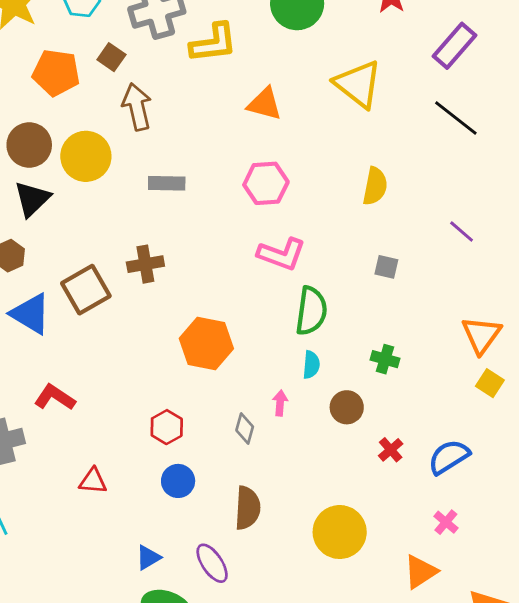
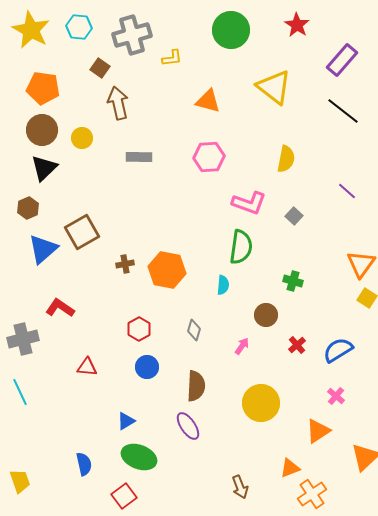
yellow L-shape: (213, 43) -> (172, 58), size x0.6
orange pentagon: (56, 73) -> (43, 88), moved
yellow circle: (86, 156) -> (82, 138), size x0.6
pink L-shape: (282, 254) -> (249, 203), moved
brown cross: (145, 264) -> (125, 264), moved, size x0.7
gray square: (386, 267) -> (294, 216), turned 30
blue triangle: (31, 314) -> (43, 249), turned 48
cyan semicircle: (311, 365) -> (223, 285), moved
pink arrow: (280, 403) -> (242, 346), moved, turned 30
purple ellipse: (212, 563) -> (188, 426), moved

